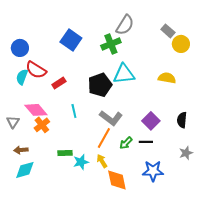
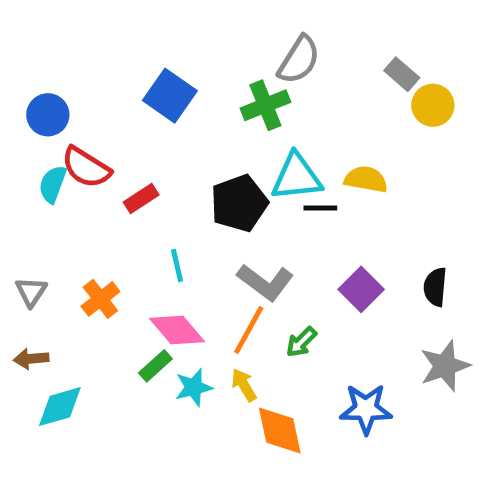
yellow semicircle: (167, 78) -> (366, 179), moved
pink diamond: (36, 110) -> (177, 330), moved
black line: (146, 142) -> (320, 208), moved
brown arrow: (21, 150) -> (31, 359), moved
green rectangle: (65, 153) -> (155, 366), turned -40
gray star: (186, 153) -> (445, 366), size x1.5

